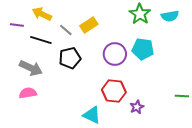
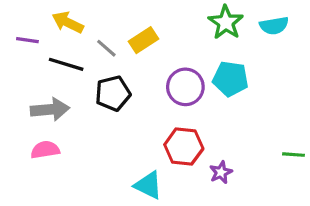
gray arrow: (31, 68) -> (50, 109), turned -30

